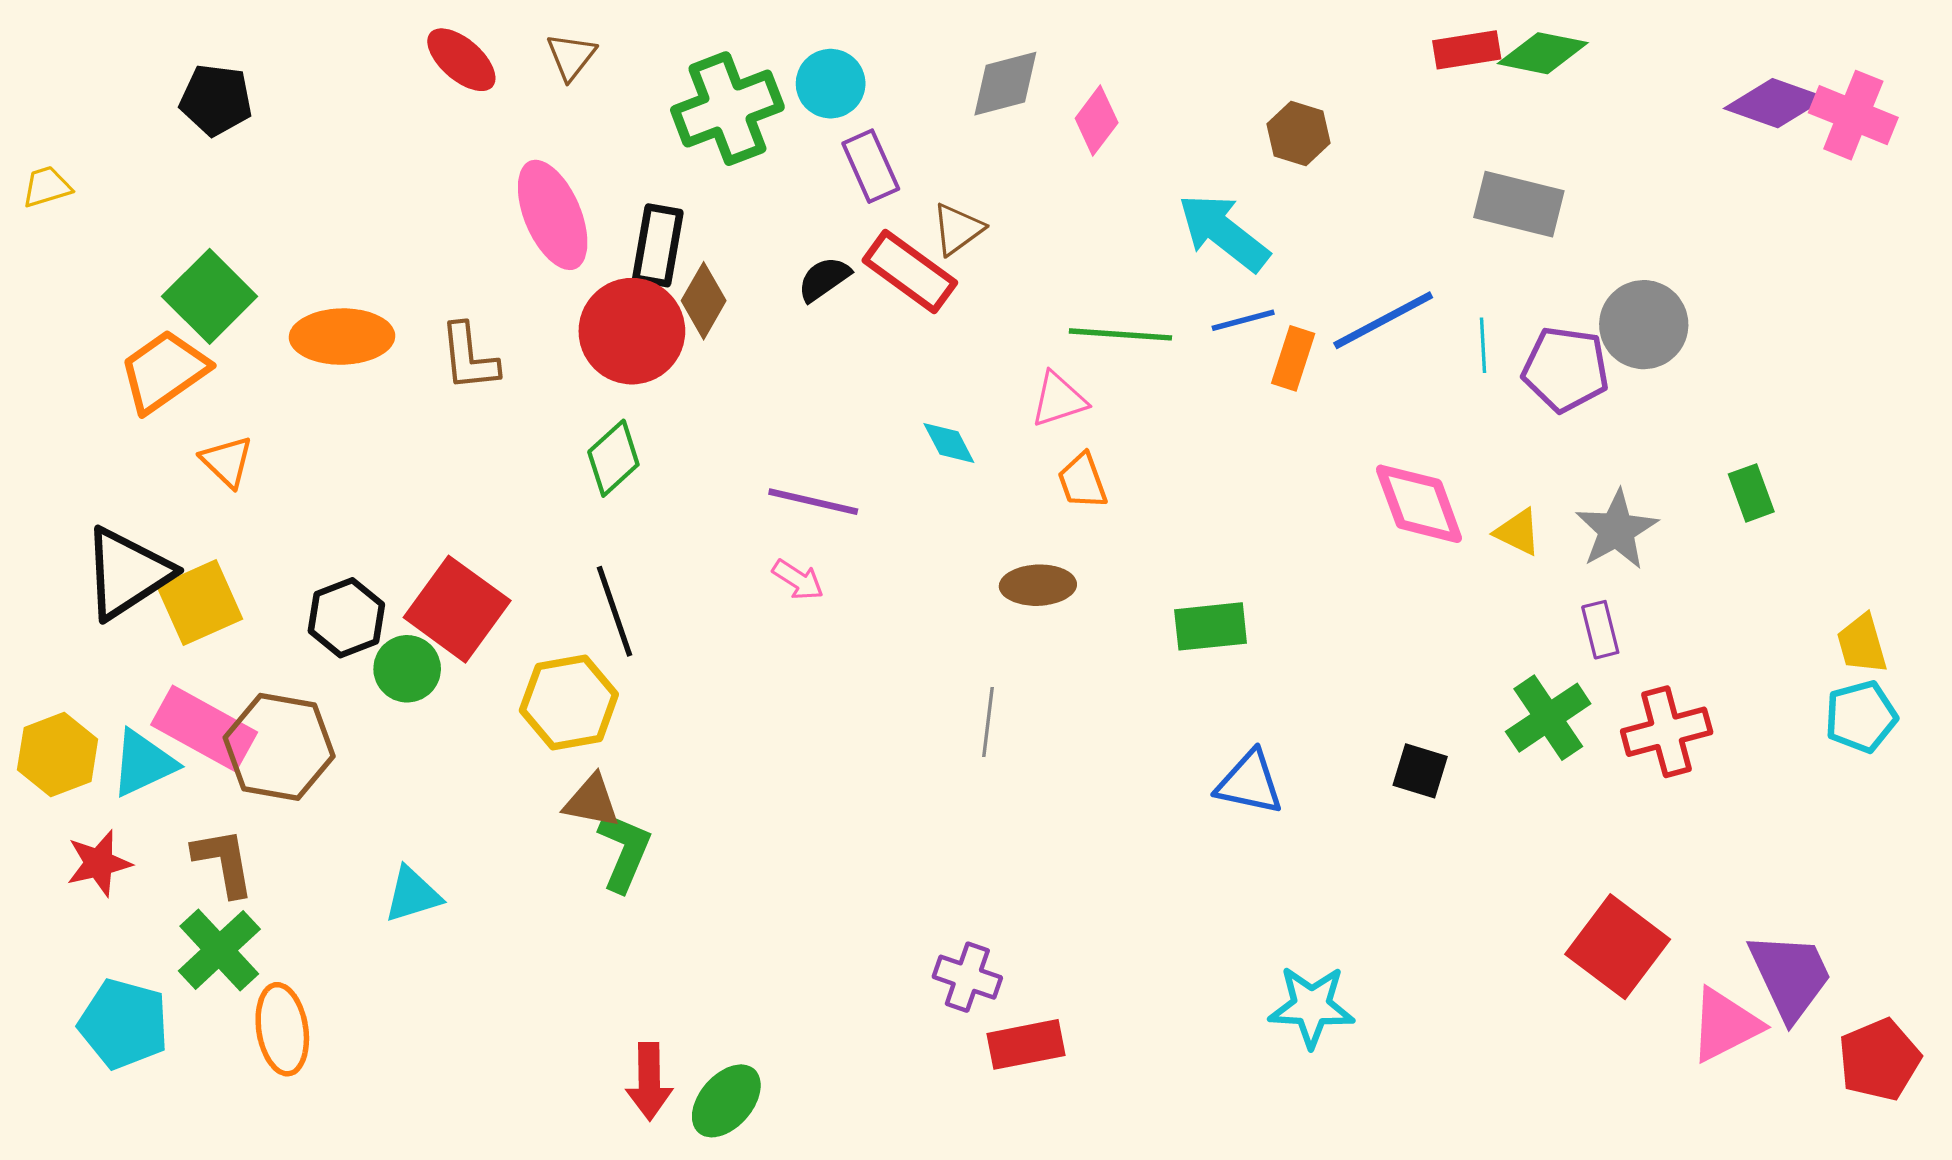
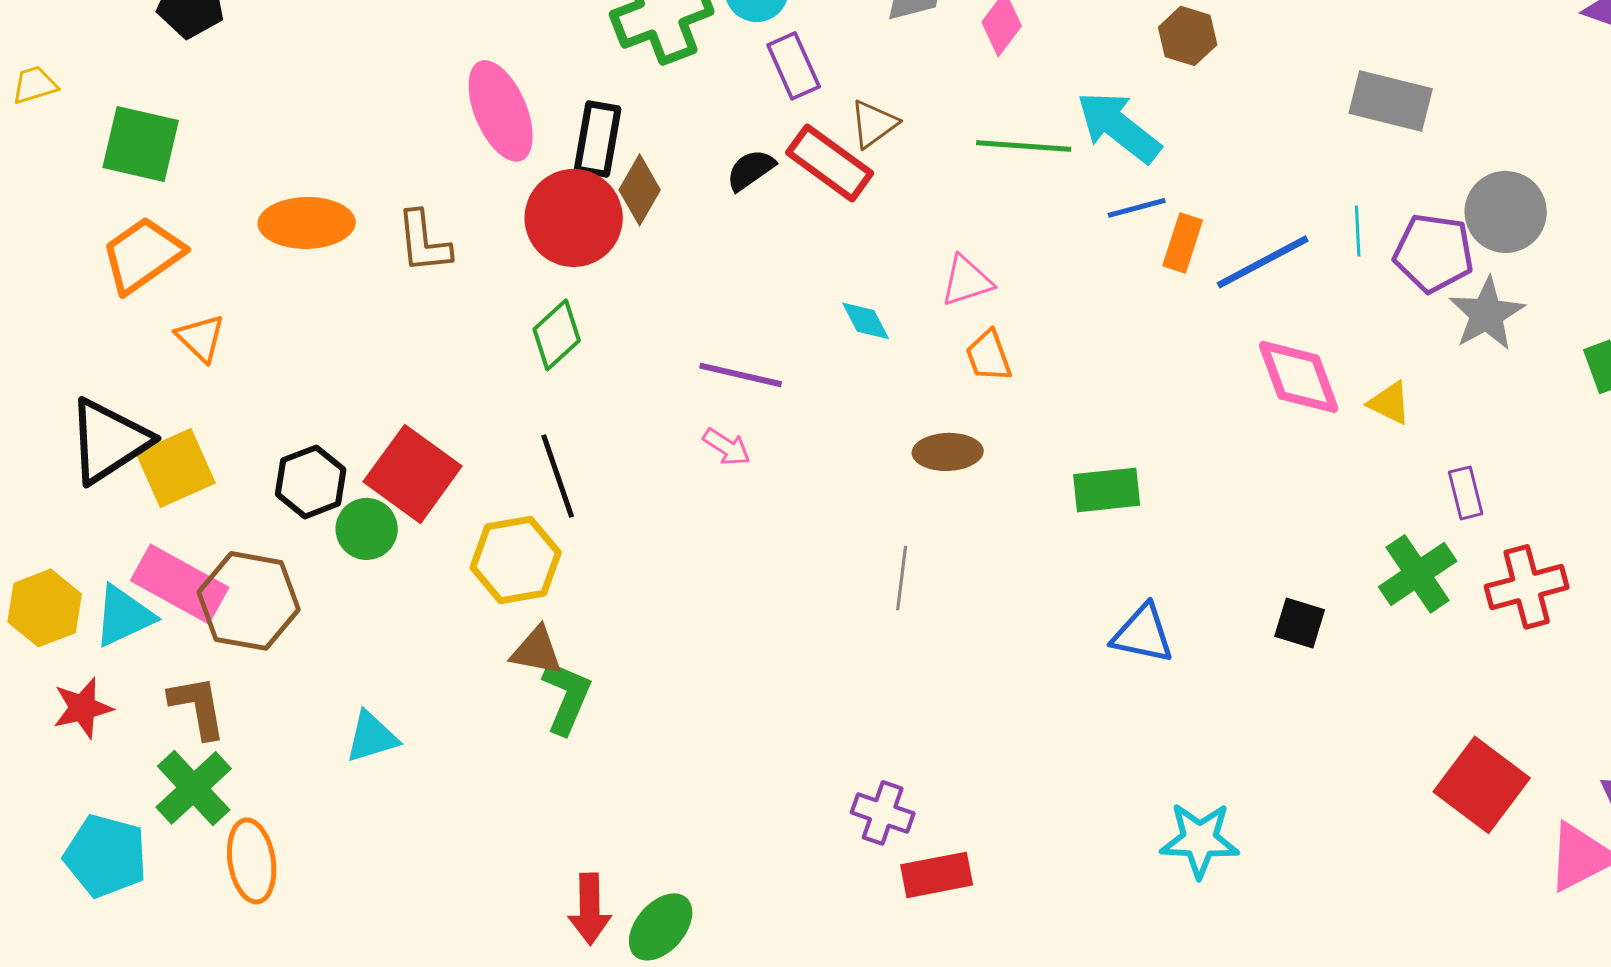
green square: (210, 296) -> (141, 144), moved, turned -32
blue line: (1383, 320) -> (1263, 262), moved
green line: (1120, 334) -> (1024, 146), moved
gray star: (1617, 530) -> (1487, 314), moved

